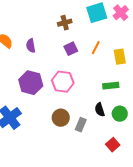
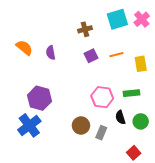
orange line: (96, 48) -> (116, 55), turned 48
pink hexagon: (63, 82) -> (102, 97), moved
purple hexagon: (31, 83) -> (39, 98), moved

